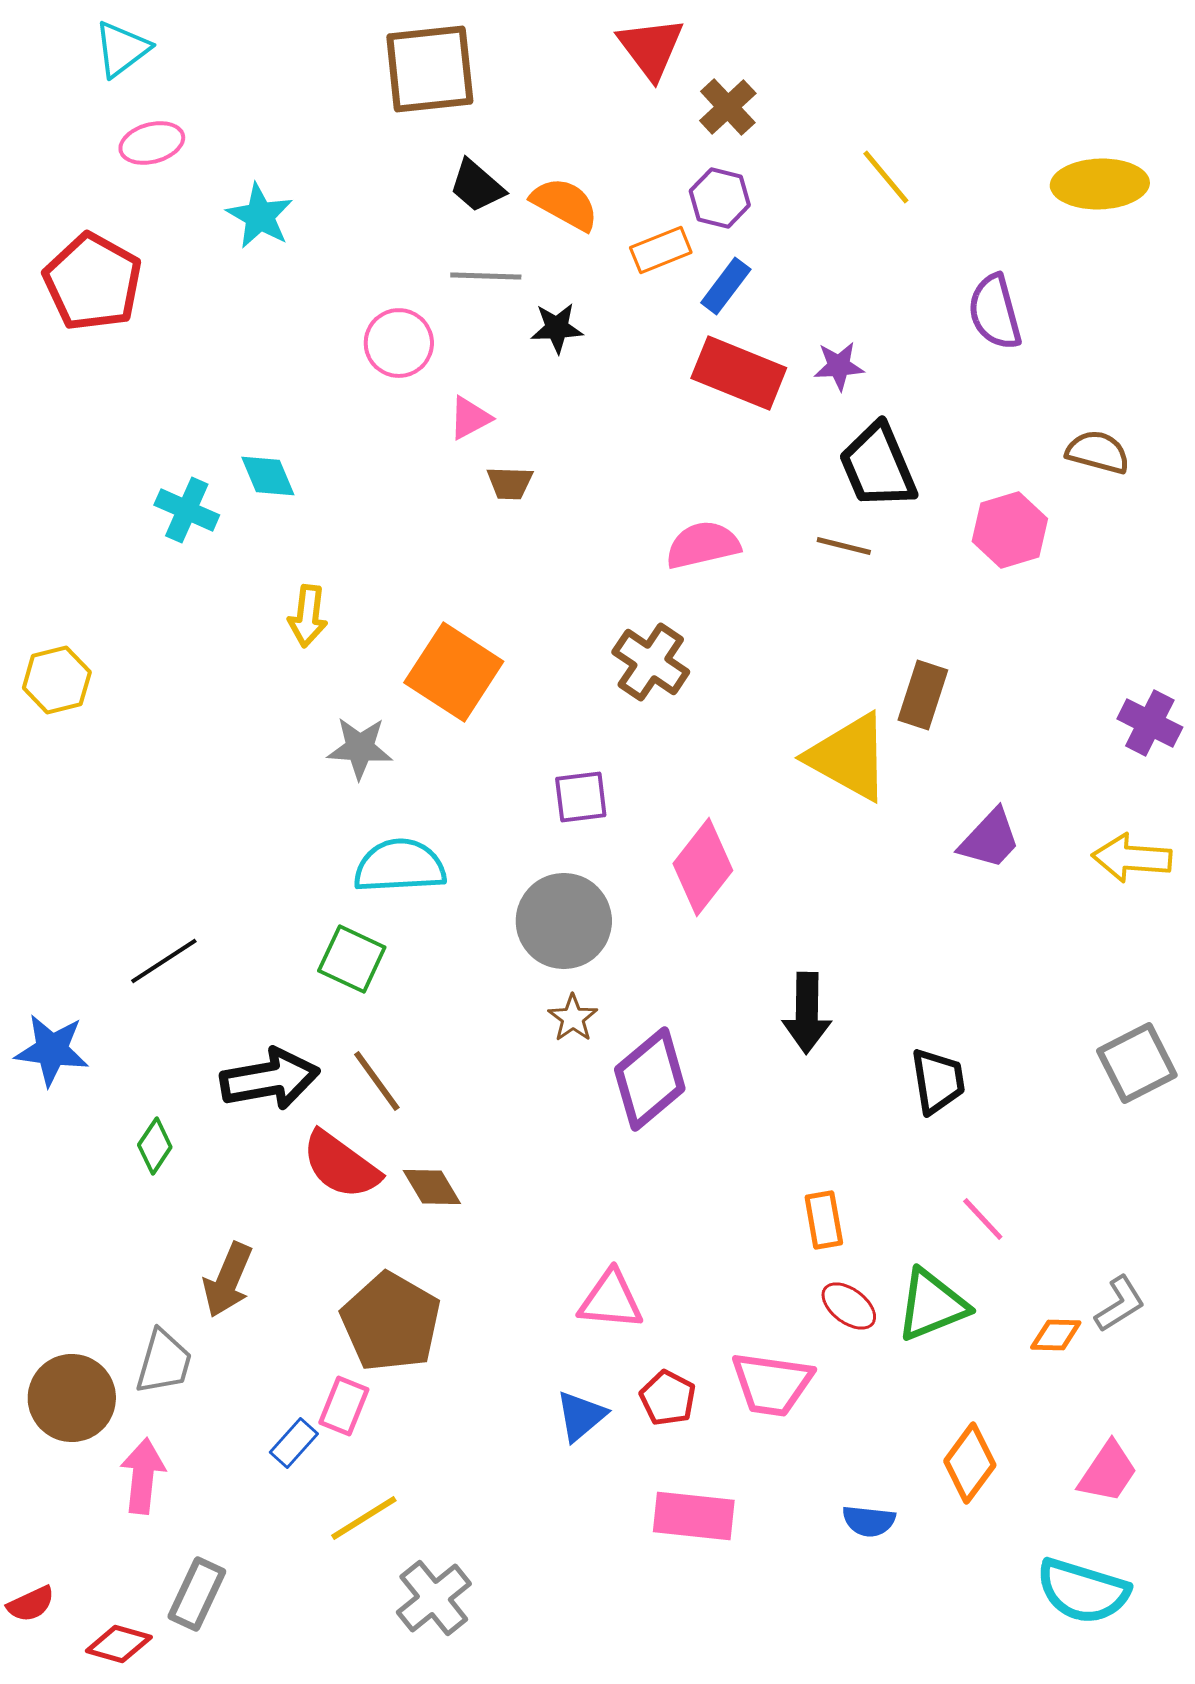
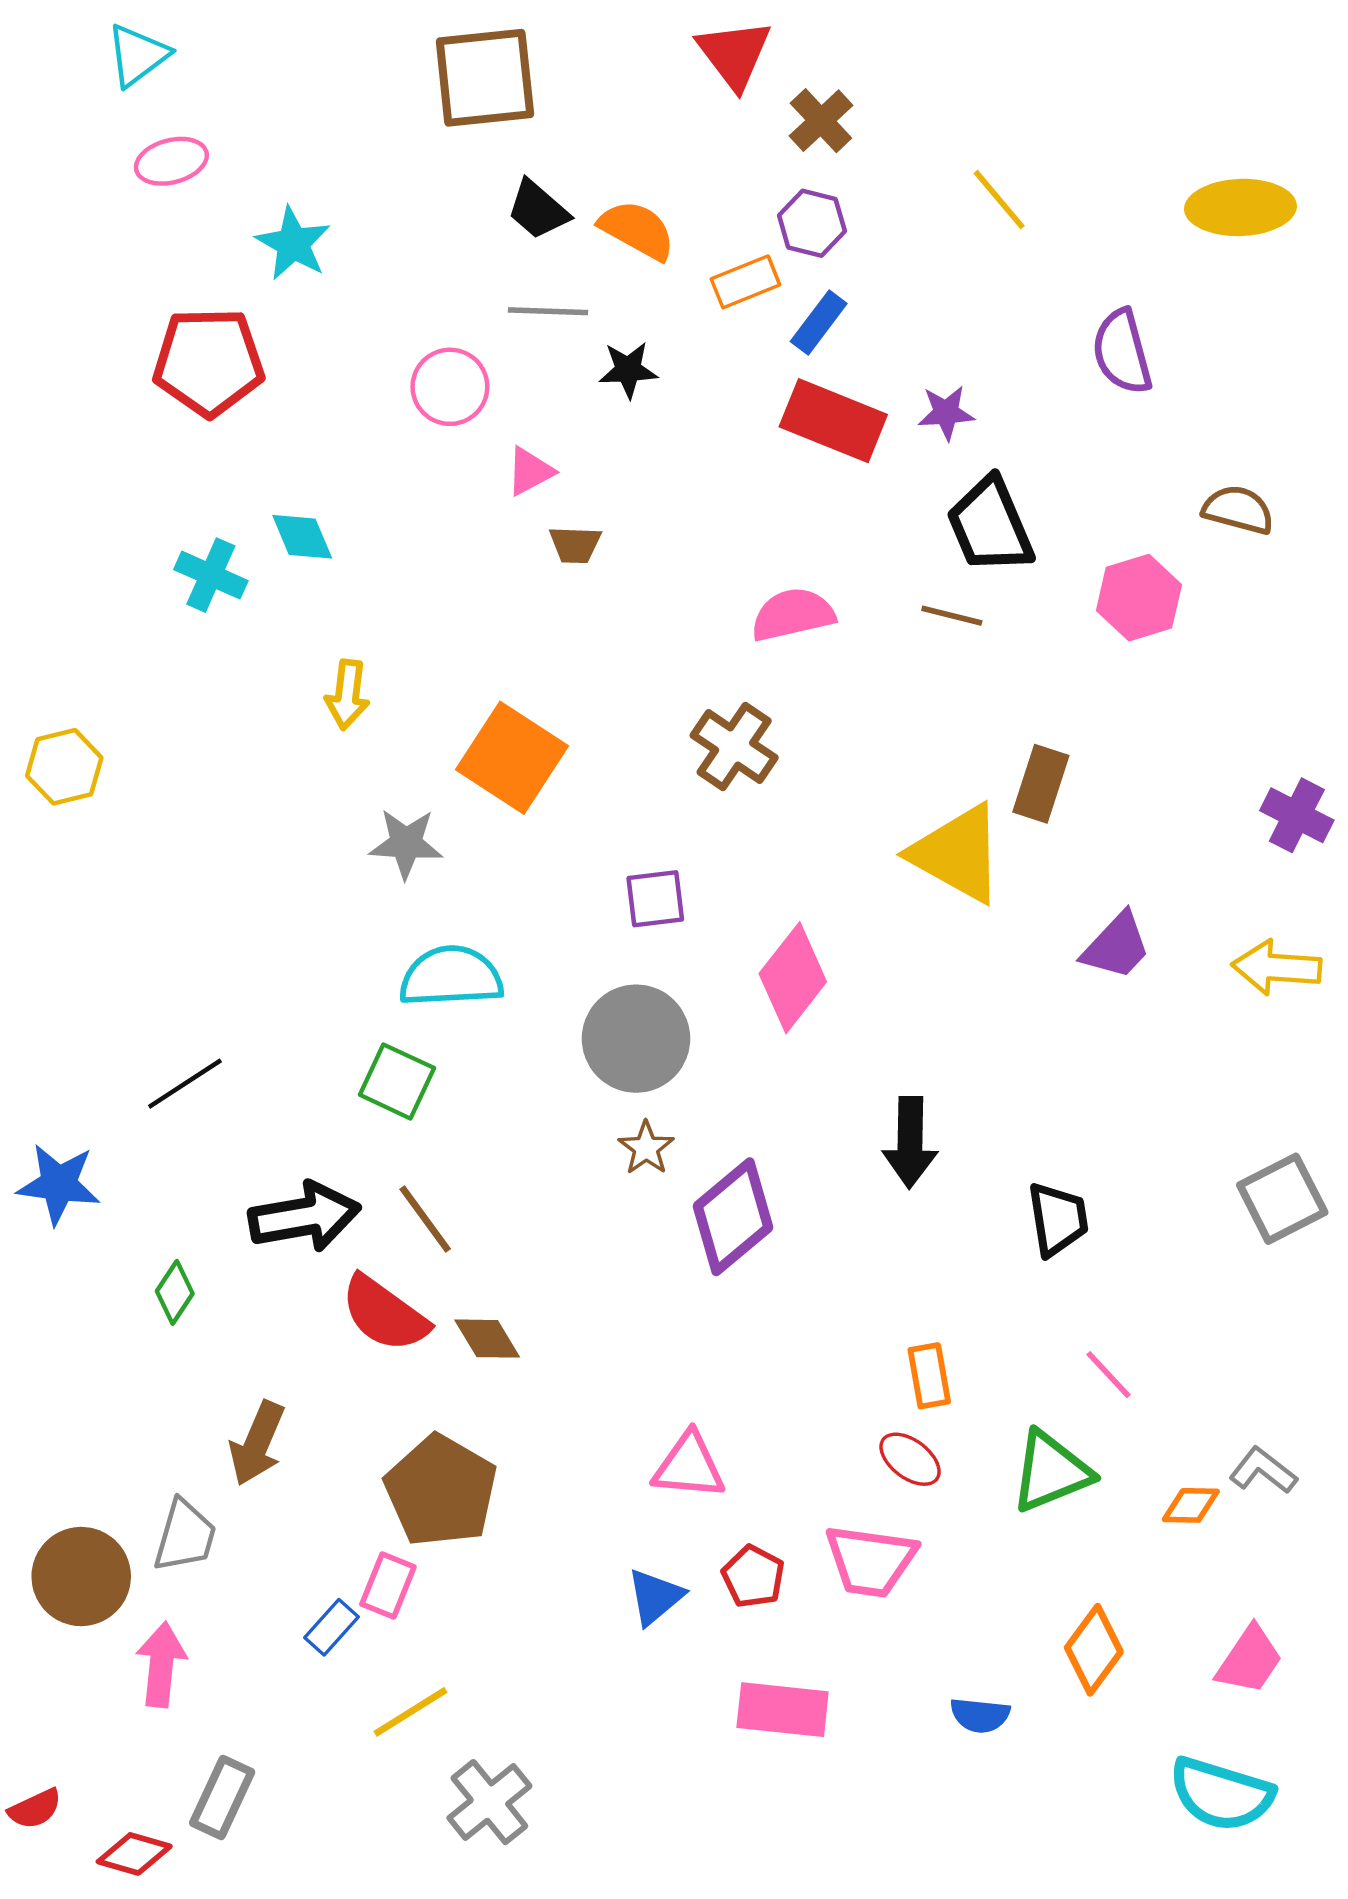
red pentagon: (93, 282) -> (209, 362), moved, turned -30
gray L-shape: (1120, 1304) -> (1263, 1470), turned -110
red ellipse: (849, 1306) -> (910, 1459), moved

